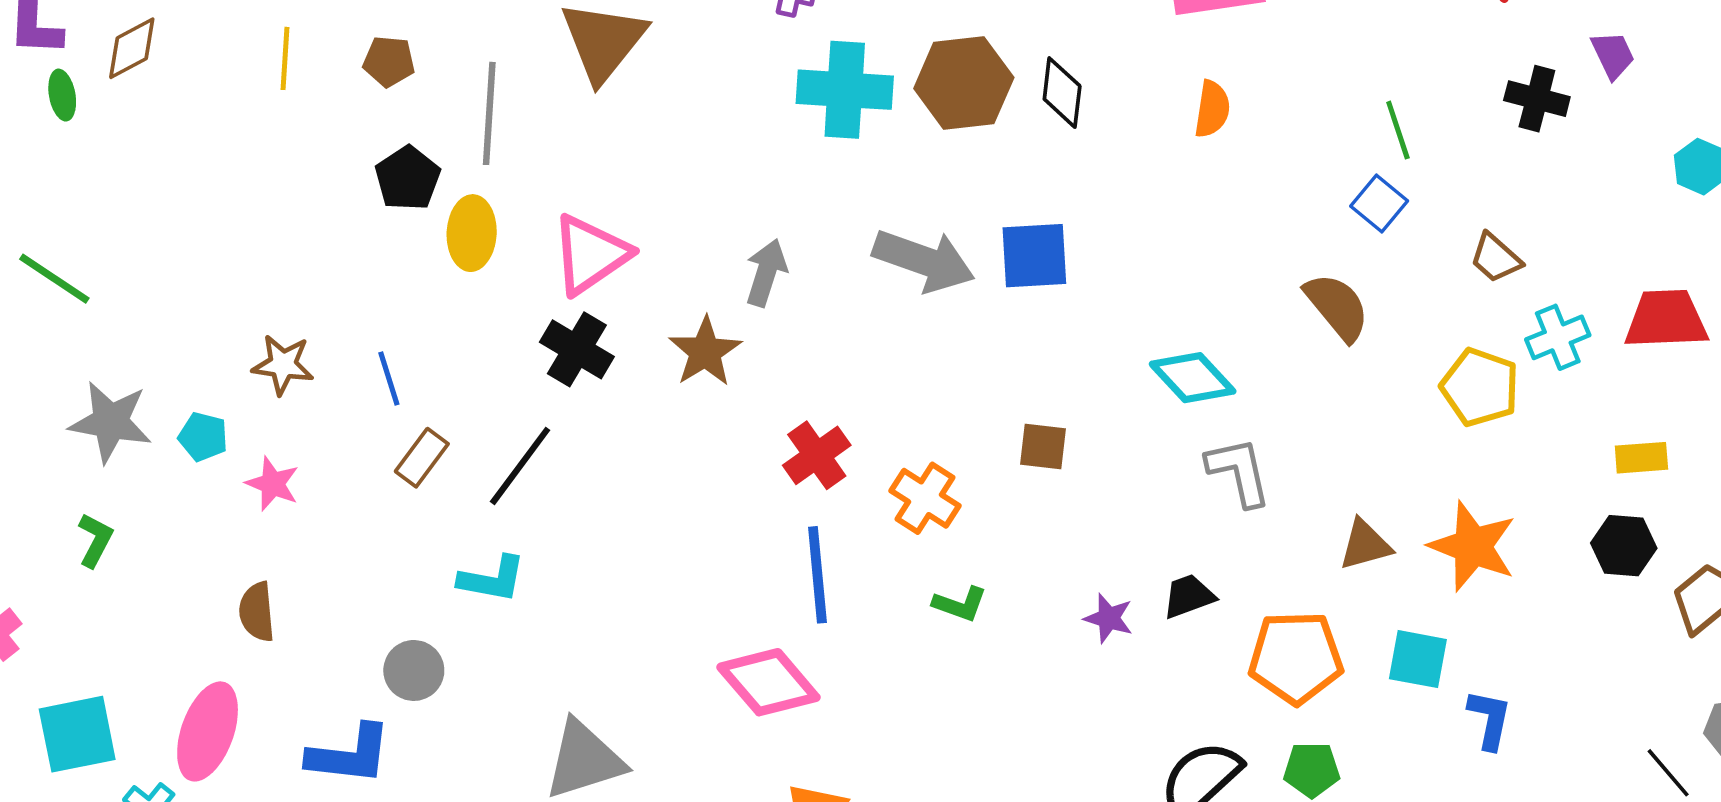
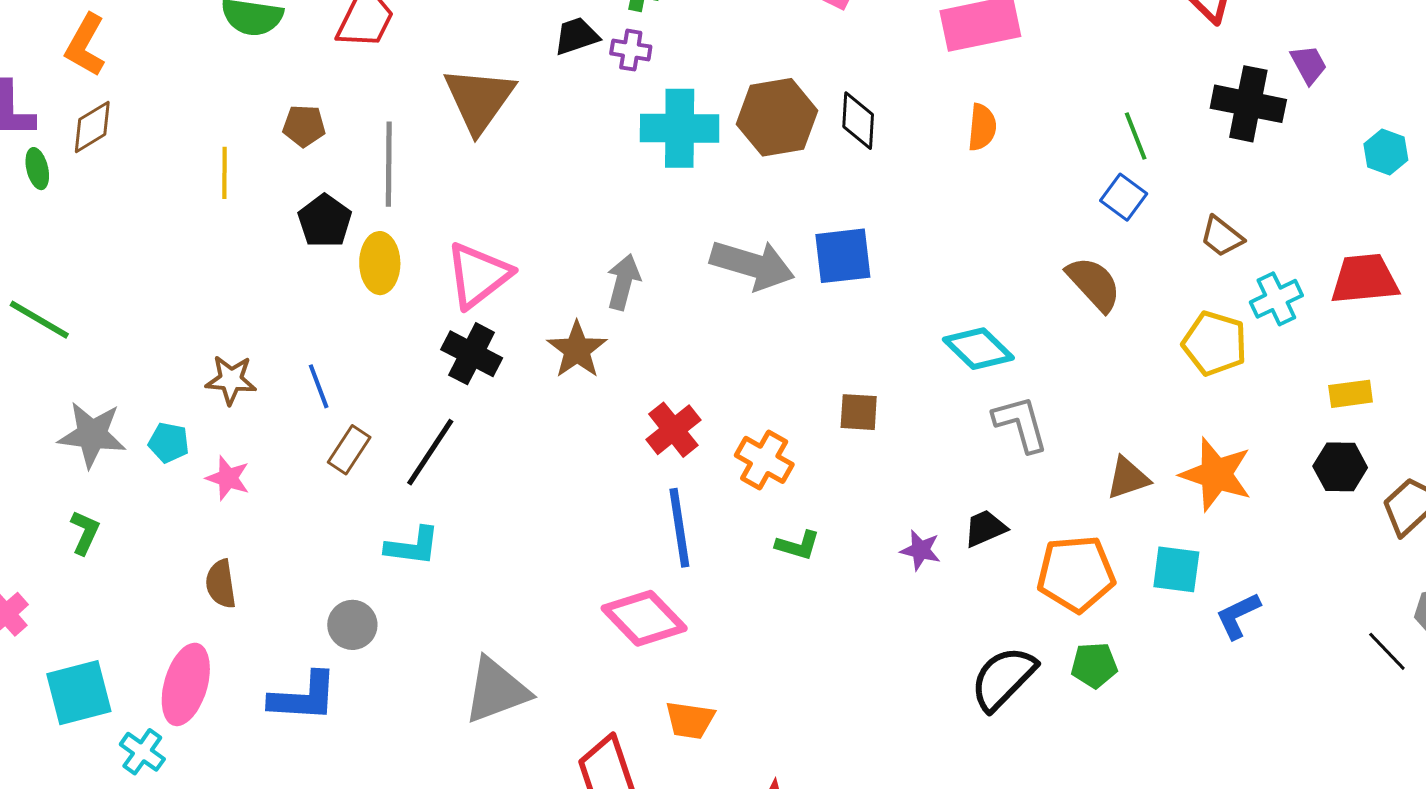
yellow line: (285, 58) -> (224, 173), moved
black cross: (1537, 99) -> (1248, 104), size x1.4
blue L-shape: (1490, 719) -> (1238, 616), turned -124

